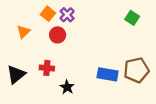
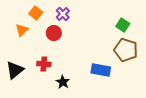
orange square: (48, 14) -> (36, 13), moved
green square: (132, 18) -> (123, 25), moved
brown pentagon: (136, 70) -> (126, 50), moved, turned 30

